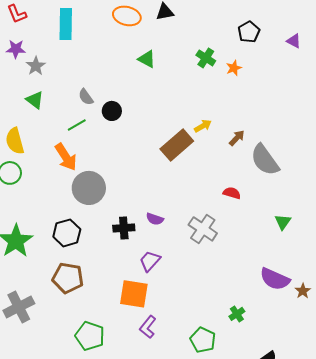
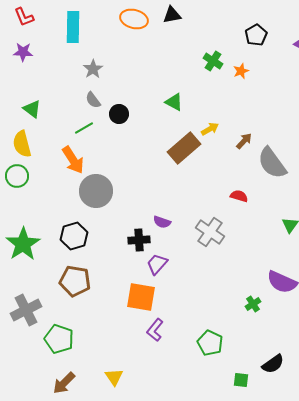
green triangle: (147, 59) -> (174, 102), moved
gray star: (36, 66) -> (93, 69), moved
green triangle: (35, 100) -> (32, 109), moved
black cross: (124, 228) -> (139, 240), moved
green cross: (237, 314) -> (253, 304), moved
green pentagon: (90, 336) -> (59, 339), moved

